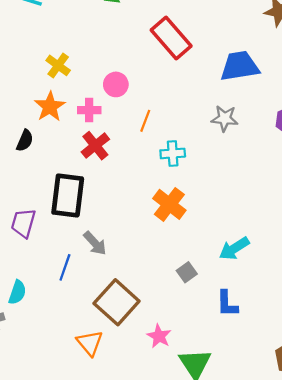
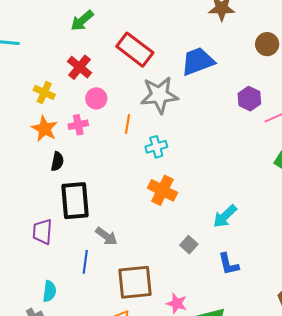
gray star: (225, 118) -> (159, 95), moved, size x1.6
black semicircle: (25, 141) -> (57, 161), moved
red cross: (95, 146) -> (80, 67), moved
brown square: (117, 302) -> (135, 282), turned -36

